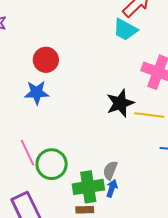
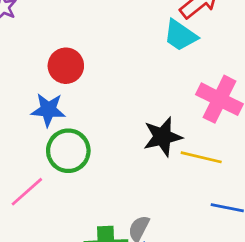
pink line: (28, 153) -> (27, 192), turned 68
green circle: (52, 164) -> (68, 151), moved

